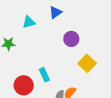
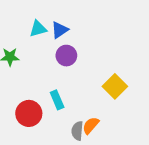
blue triangle: (55, 12) -> (60, 30), moved
purple circle: (71, 39) -> (66, 56), moved

